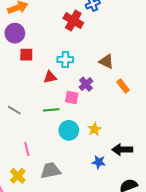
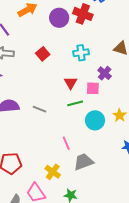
purple circle: (15, 33) -> (59, 18), moved
red square: (26, 55) -> (43, 54), turned -32
red triangle: (50, 77) -> (71, 83), moved, turned -40
pink line: (27, 149) -> (66, 143), moved

